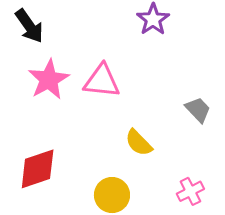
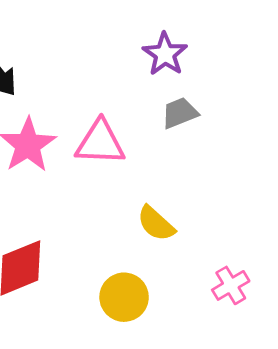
gray trapezoid: (198, 110) -> (180, 113), moved, turned -64

